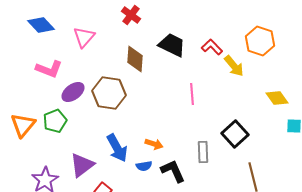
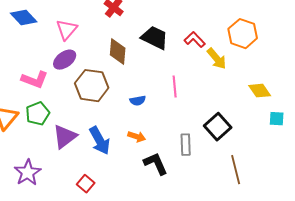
pink L-shape: (49, 69) -> (35, 80), moved
purple ellipse: (73, 92) -> (65, 60), moved
purple triangle: (82, 165) -> (65, 137), moved
blue semicircle: (144, 166) -> (138, 101), moved

